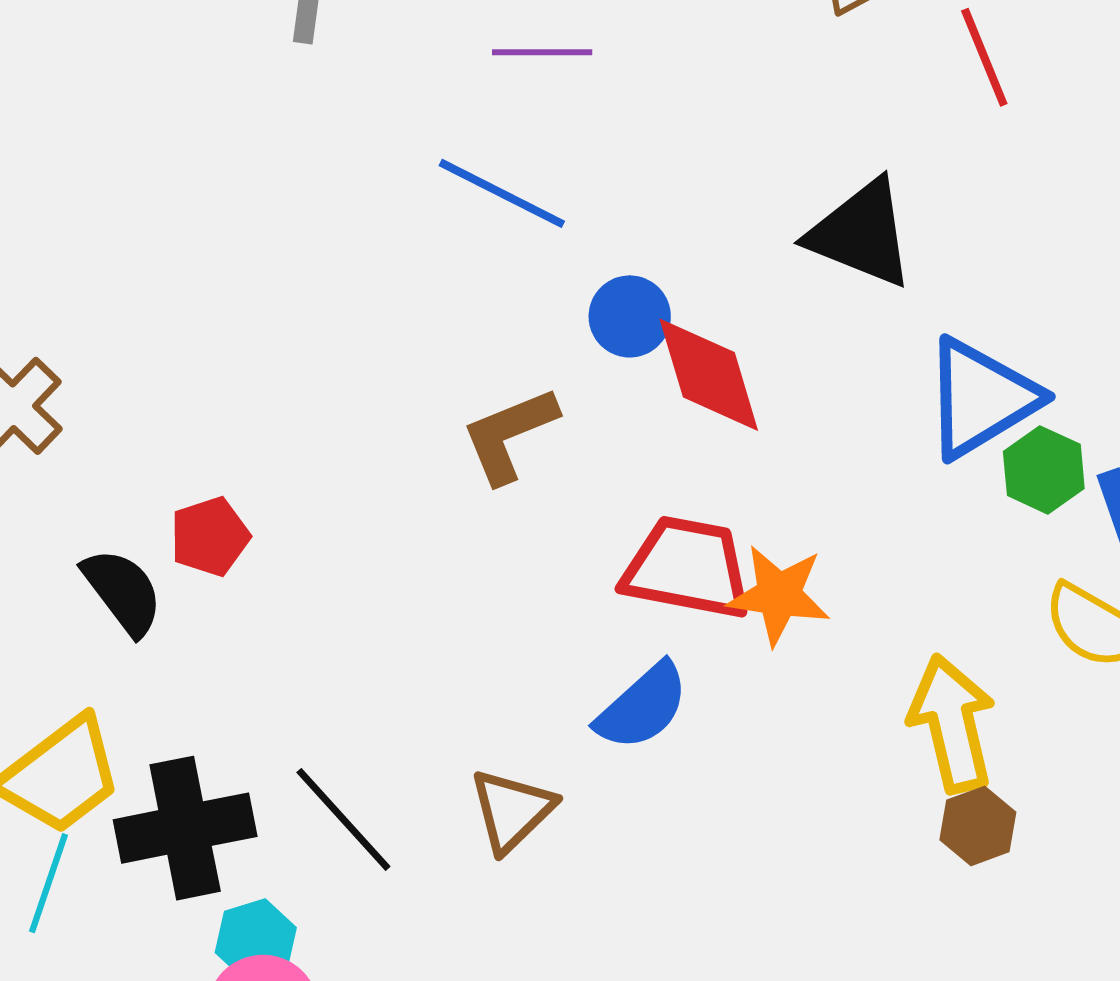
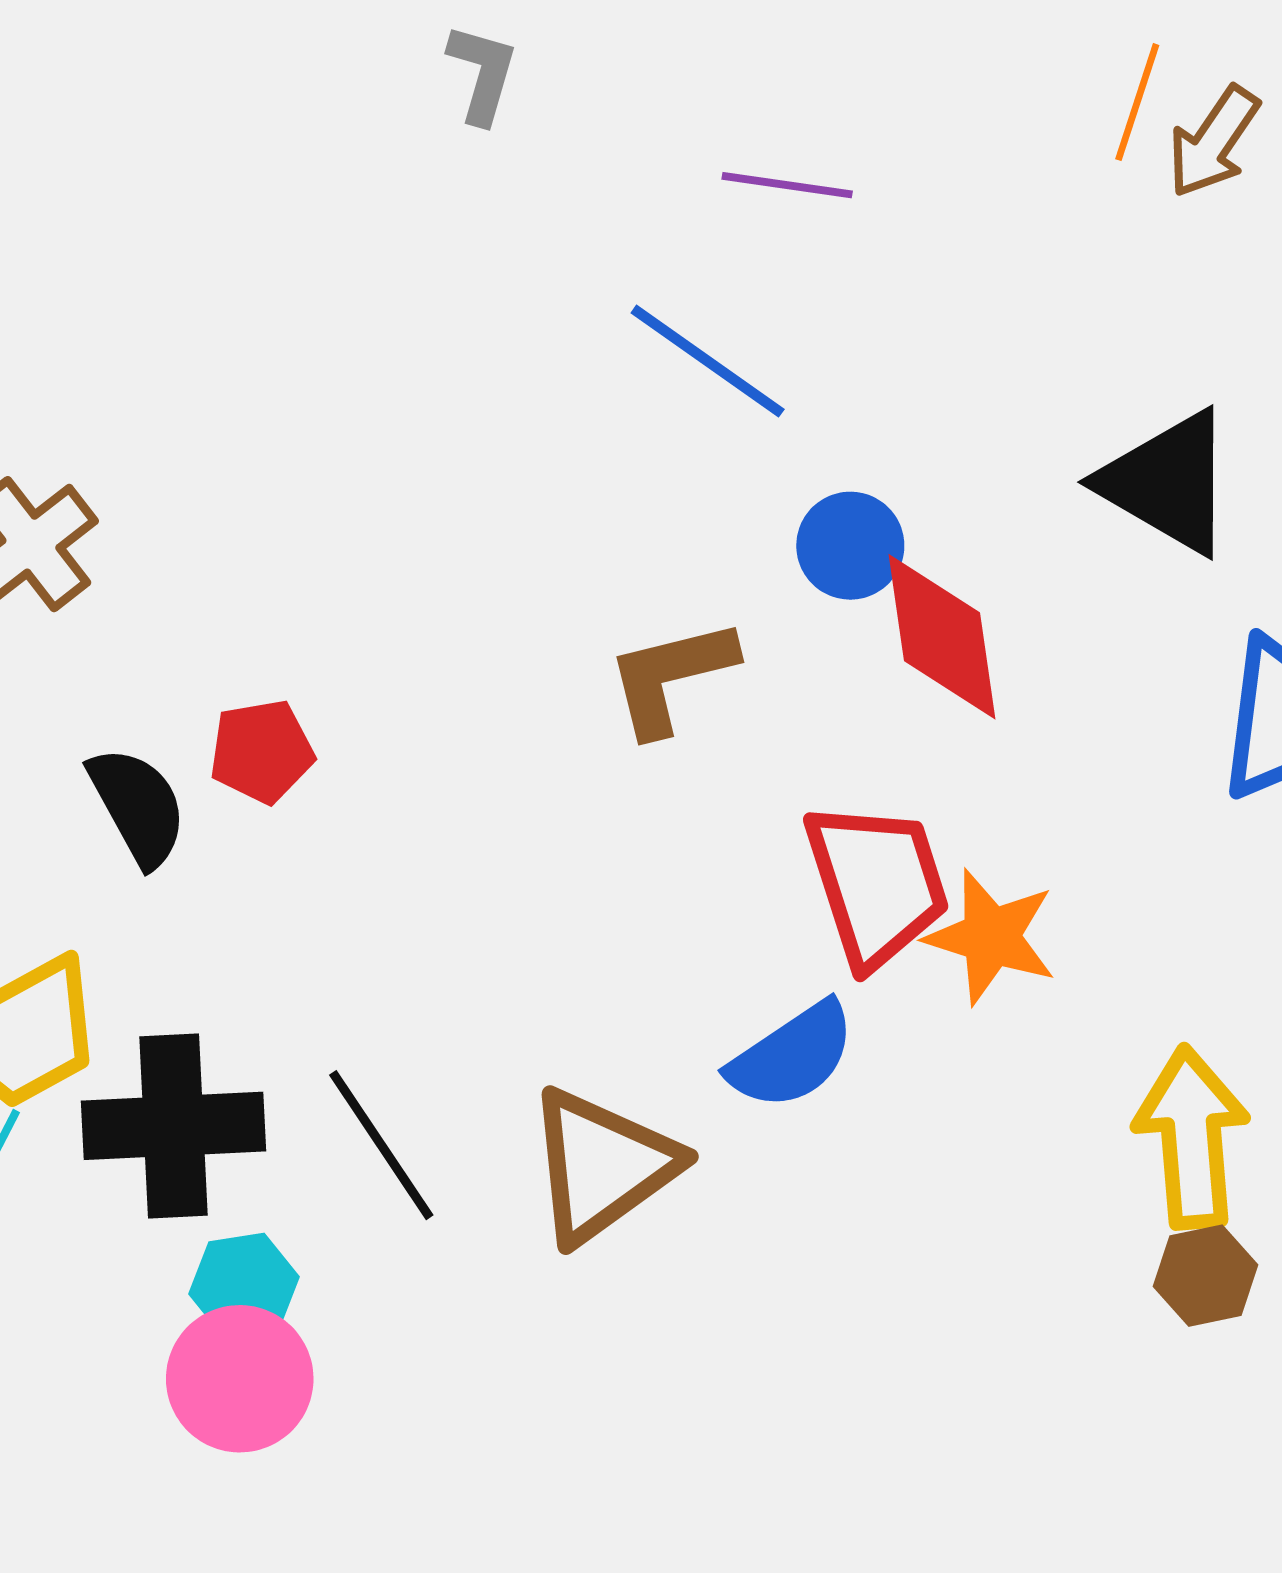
red trapezoid: (687, 568) -> (877, 884), turned 53
brown triangle: (512, 810) -> (602, 1166), size x1.4

